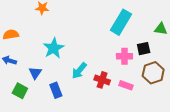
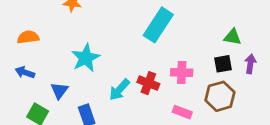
cyan rectangle: (121, 22) -> (158, 25), moved
black square: (144, 49) -> (223, 64), moved
red cross: (102, 80) -> (148, 83), moved

